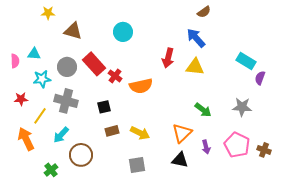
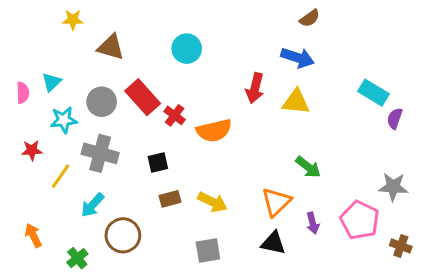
blue arrow: (196, 38) -> (298, 58), turned 150
cyan triangle: (34, 54) -> (52, 82), turned -48
gray star: (242, 107) -> (393, 187), moved
orange arrow: (26, 139) -> (33, 235), moved, size x0.7
brown cross: (264, 150) -> (401, 246), moved

